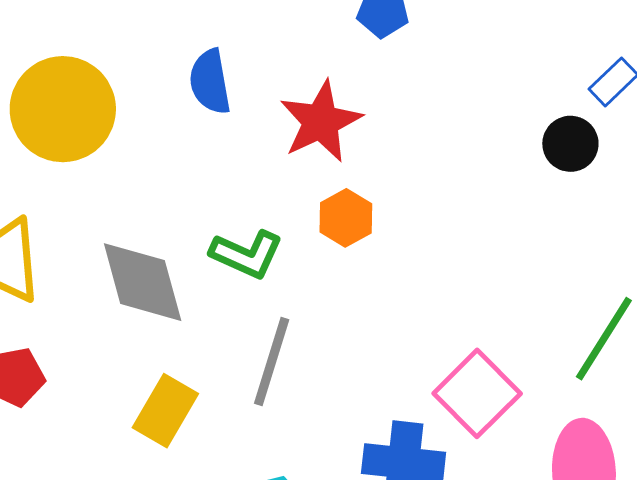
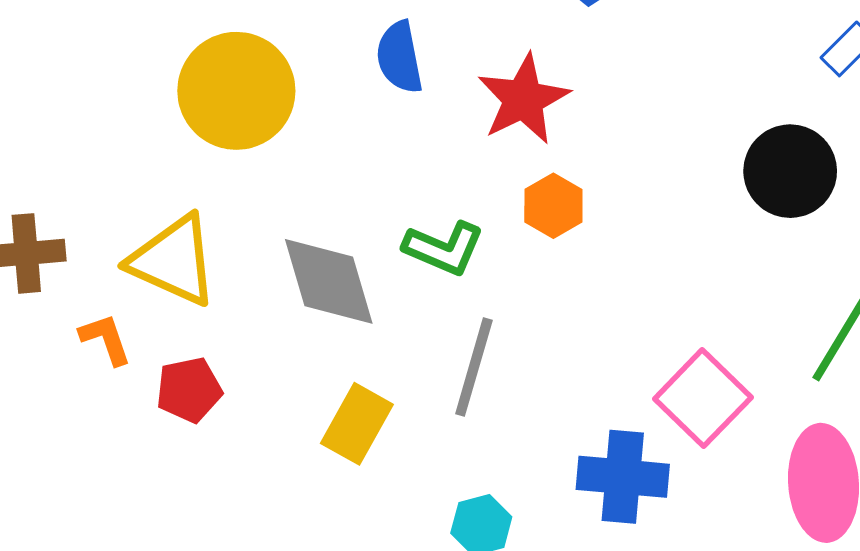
black circle: (570, 144) -> (790, 171), moved, size x1.5

